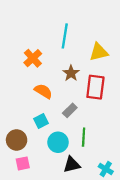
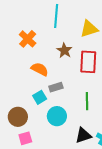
gray rectangle: (70, 110) -> (56, 87), moved, turned 32
green line: (84, 137) -> (87, 101), moved
black triangle: (72, 165) -> (83, 135), moved

